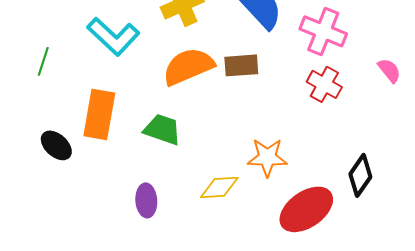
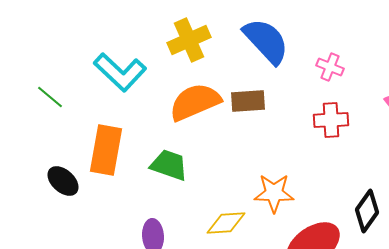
pink cross: (323, 31) -> (330, 67), size x0.6
green line: (43, 61) -> (50, 97), turned -68
red cross: (324, 84) -> (331, 120), turned -32

